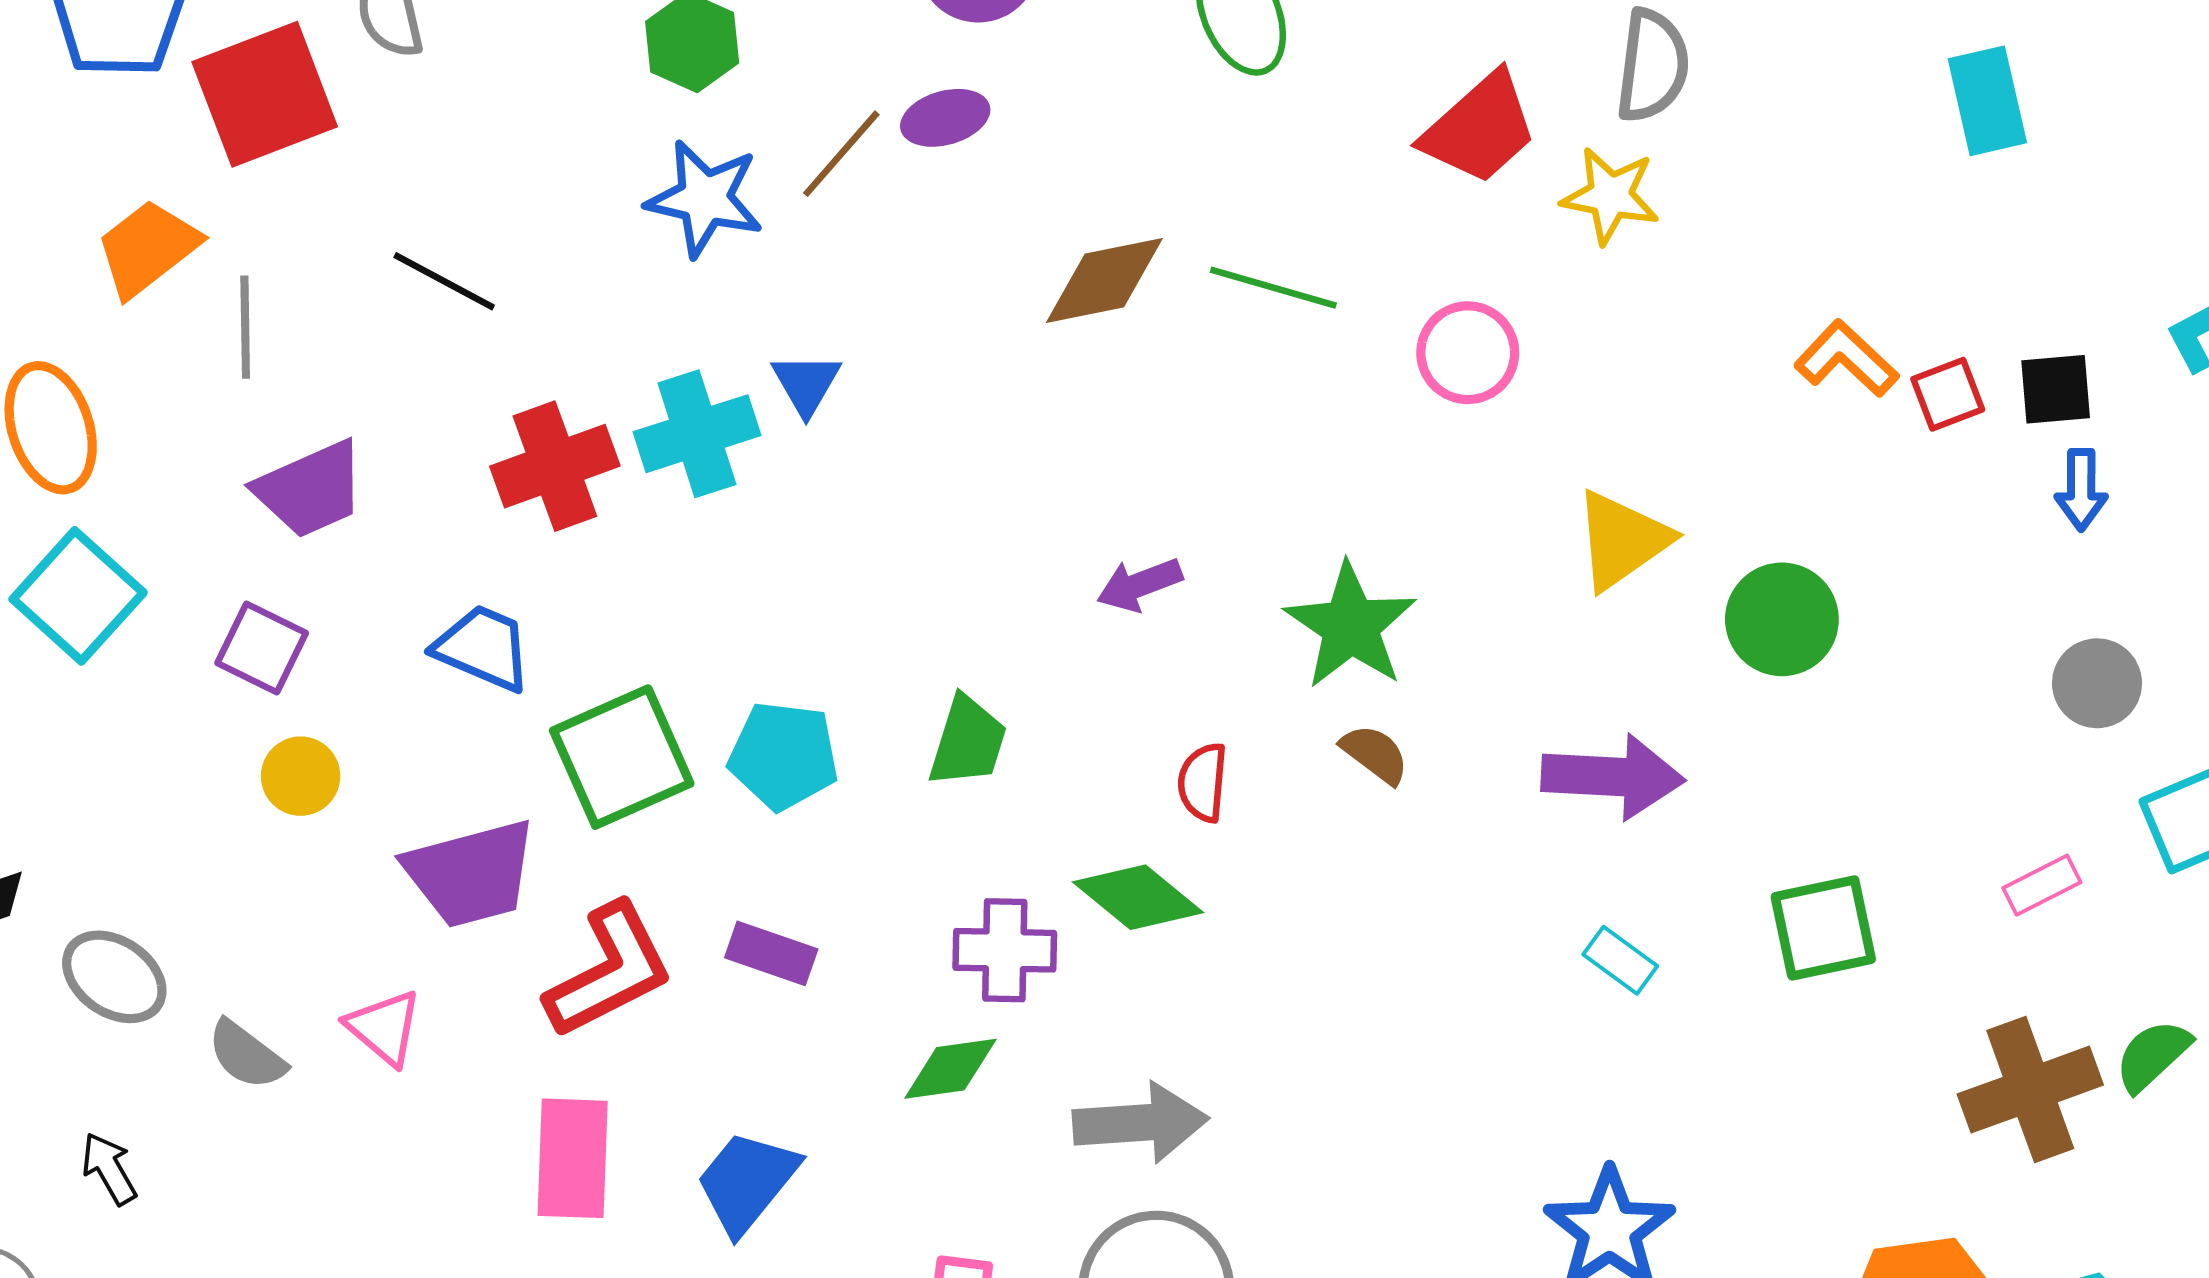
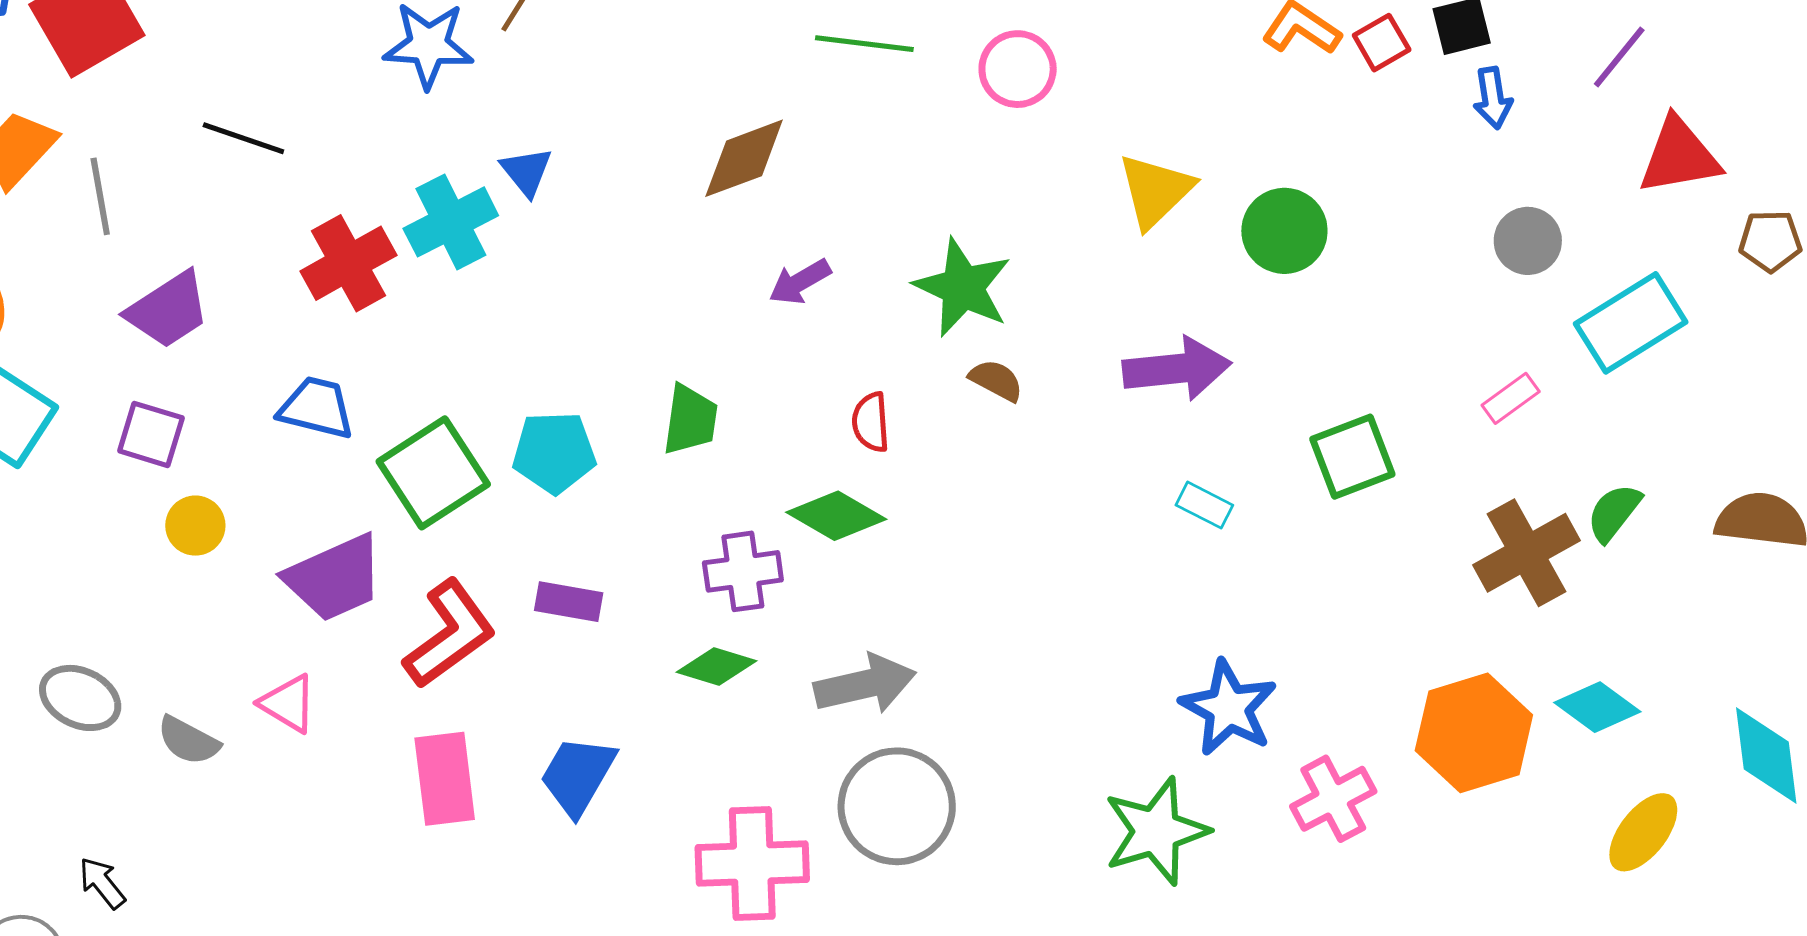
brown diamond: (1104, 281) -> (744, 158), moved
green diamond: (950, 1069) -> (716, 667), turned 34
black arrow: (109, 1169) -> (102, 883), moved

